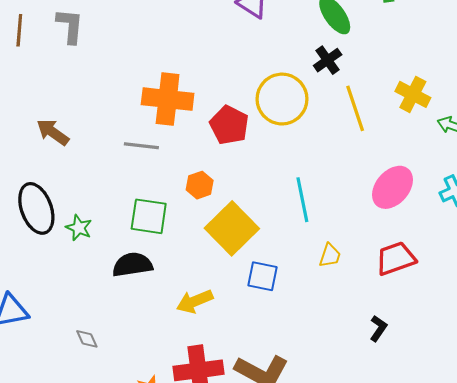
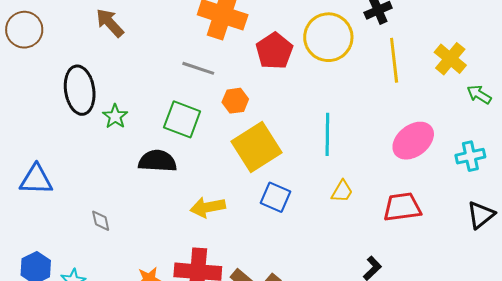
gray line: (141, 146) -> (198, 68), moved

